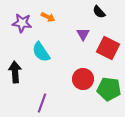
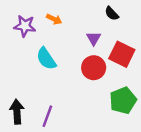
black arrow: (15, 72) -> (17, 112), moved
red circle: (83, 79) -> (94, 68), moved
green pentagon: (109, 89) -> (123, 100), turned -30

